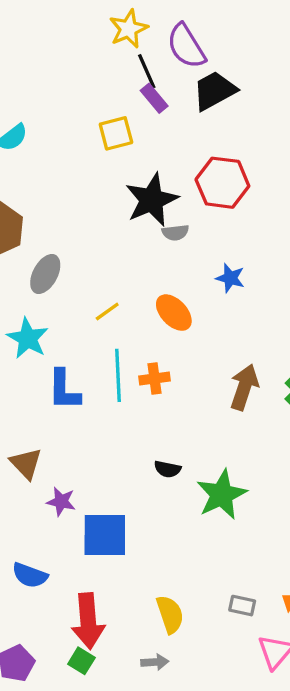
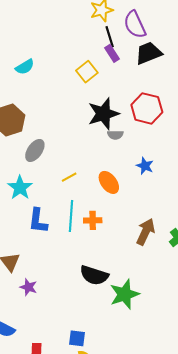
yellow square: (116, 133) -> (87, 72), turned -30
black semicircle: (168, 469) -> (94, 275), size x1.8
blue square: (105, 535) -> (77, 338), moved, size x0.6

